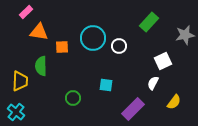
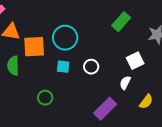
white circle: (119, 46) -> (91, 67), moved
orange square: (62, 47) -> (34, 47), size x1.6
cyan square: (106, 85) -> (63, 67), moved

